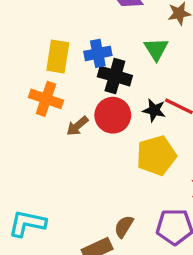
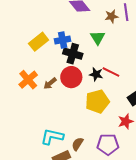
yellow rectangle: (58, 56) -> (39, 42), turned 42
orange cross: (46, 99) -> (28, 80), moved, turned 30
cyan L-shape: (27, 223) -> (52, 137), moved

